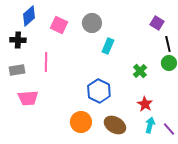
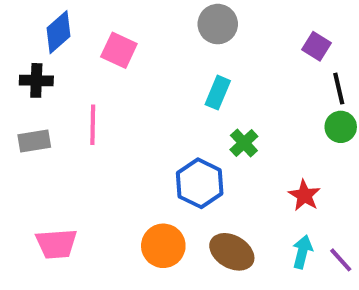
gray circle: (92, 23) -> (218, 24), moved
green cross: (140, 71) -> (244, 143), moved
pink trapezoid: (28, 98) -> (56, 244), moved
red star: (145, 104) -> (304, 195), moved

